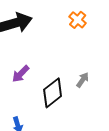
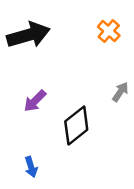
gray arrow: (83, 80) -> (120, 92), moved

